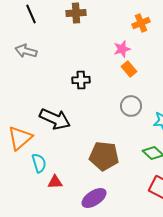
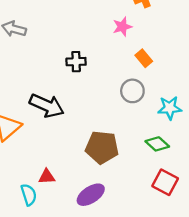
orange rectangle: (129, 69) -> (144, 58), moved
cyan semicircle: (39, 163) -> (29, 195), moved

